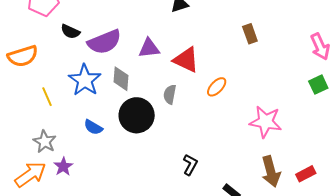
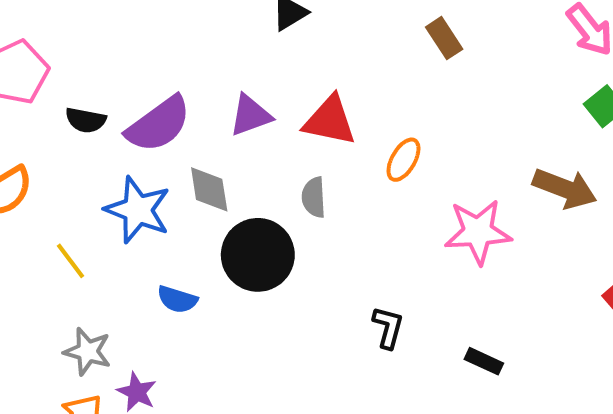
pink star: (266, 122) -> (478, 232), moved
brown arrow: (271, 171) -> (565, 188), moved, turned -40

